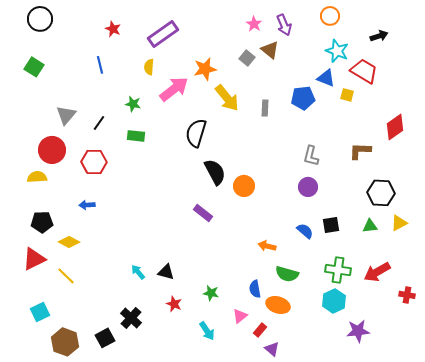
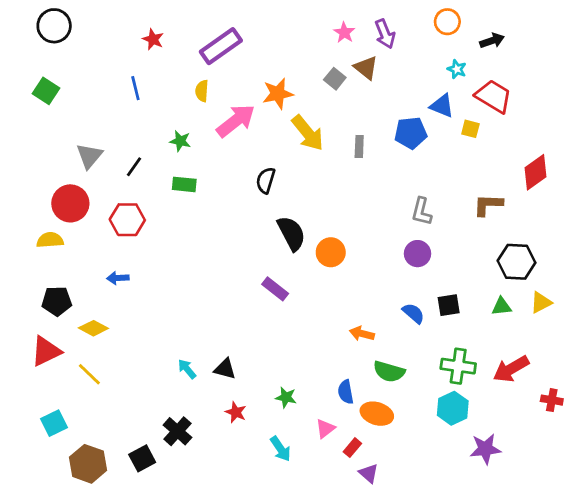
black arrow: (379, 36) -> (492, 41), moved
cyan star: (337, 51) -> (457, 69), size x0.6
black semicircle: (196, 133) -> (266, 180), size x0.7

